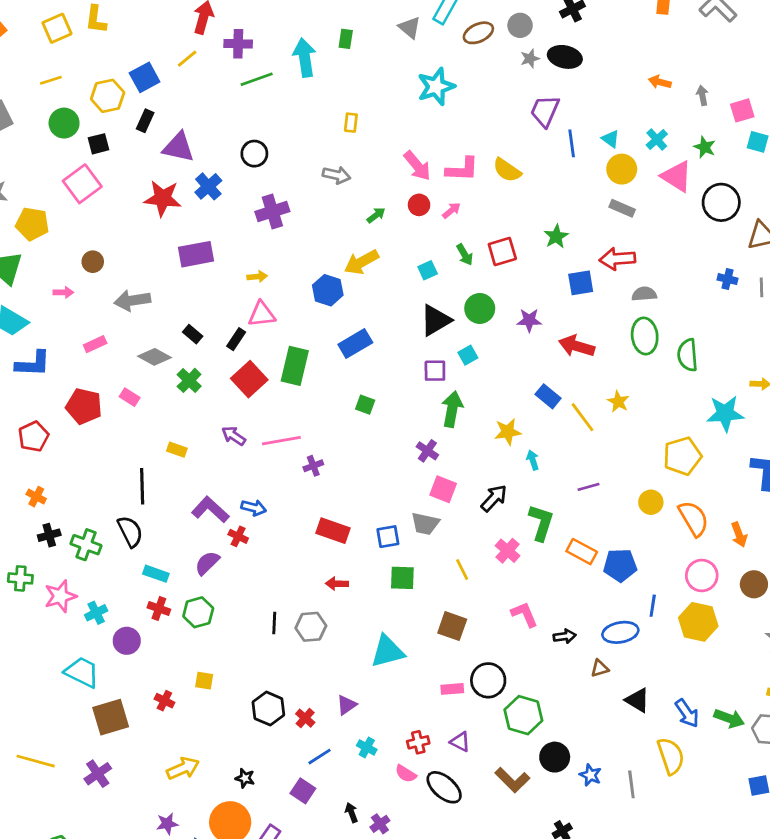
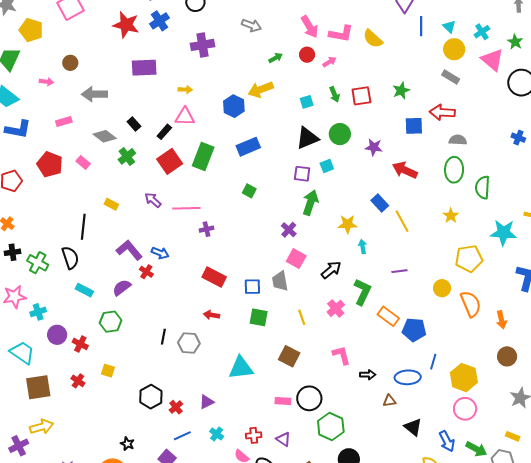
yellow star: (618, 402) -> (451, 216), moved
gray trapezoid: (425, 524) -> (280, 281), turned 60
pink circle: (702, 575) -> (465, 409), moved
red cross: (159, 609) -> (80, 344), moved
yellow arrow: (183, 768) -> (42, 427), moved
purple cross: (98, 774) -> (19, 446), moved

